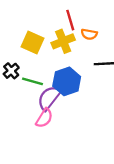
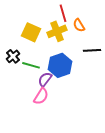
orange semicircle: (89, 34) -> (79, 25), turned 48
purple semicircle: (49, 98) -> (45, 79), size x0.7

